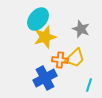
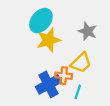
orange cross: (60, 60) -> (64, 76), moved
cyan line: (89, 85) -> (78, 92), moved

